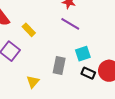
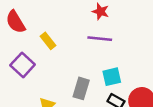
purple line: (70, 24) -> (100, 39), turned -30

